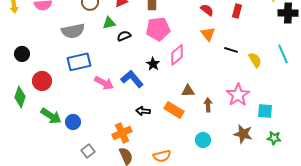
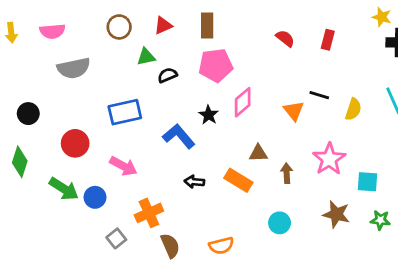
gray semicircle: (73, 31) -> (74, 68), moved
orange triangle: (208, 34) -> (294, 111), moved
black circle: (22, 54) -> (28, 114), moved
yellow semicircle: (255, 60) -> (353, 109), turned 49
blue rectangle: (79, 62) -> (125, 112), moved
red circle: (42, 81) -> (75, 143), moved
pink arrow: (104, 83) -> (123, 166), moved
orange cross: (122, 133) -> (149, 213), moved

